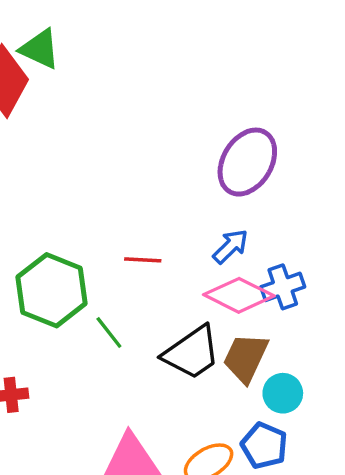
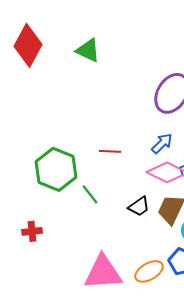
green triangle: (40, 49) -> (88, 50), moved
black trapezoid: (192, 353) -> (139, 206), size x0.6

